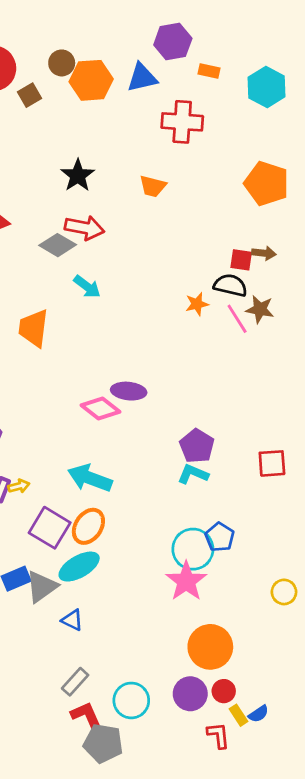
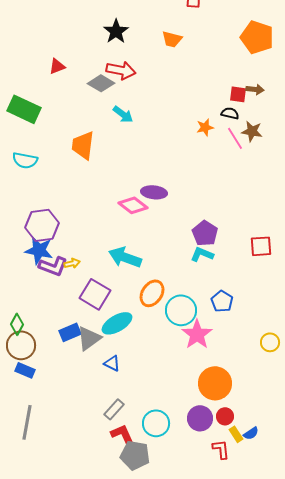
black semicircle: (230, 285) -> (230, 113), size x0.7
orange ellipse: (88, 526) -> (152, 293), moved
cyan circle: (193, 549) -> (181, 310), moved

